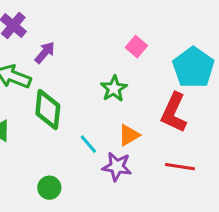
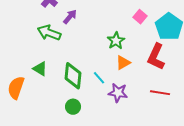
pink square: (136, 47) -> (140, 17), moved
green diamond: (48, 110) -> (73, 76), moved
orange triangle: (129, 135) -> (123, 63), moved

